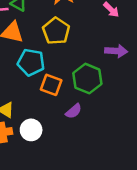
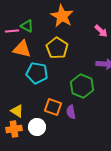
orange square: (51, 85) -> (53, 107), moved
purple semicircle: (74, 111) -> (71, 112), turned 120

